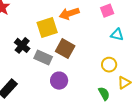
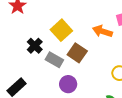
orange arrow: (69, 14) -> (102, 31), moved, turned 30
yellow square: (47, 27) -> (61, 30), turned -30

